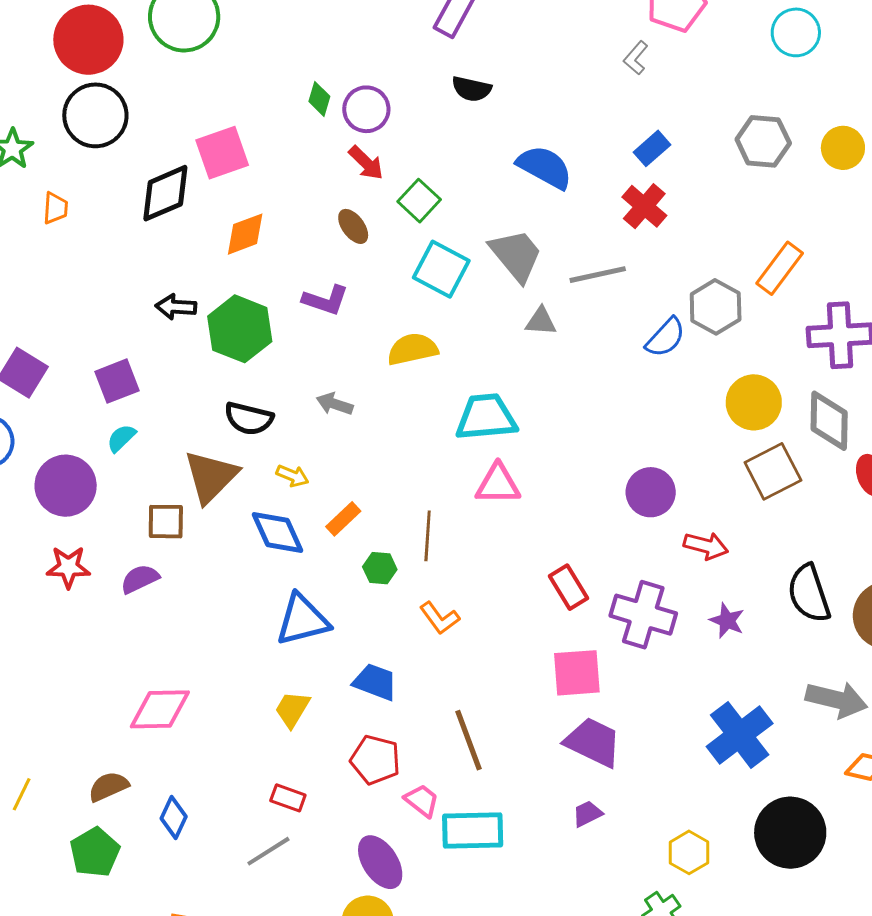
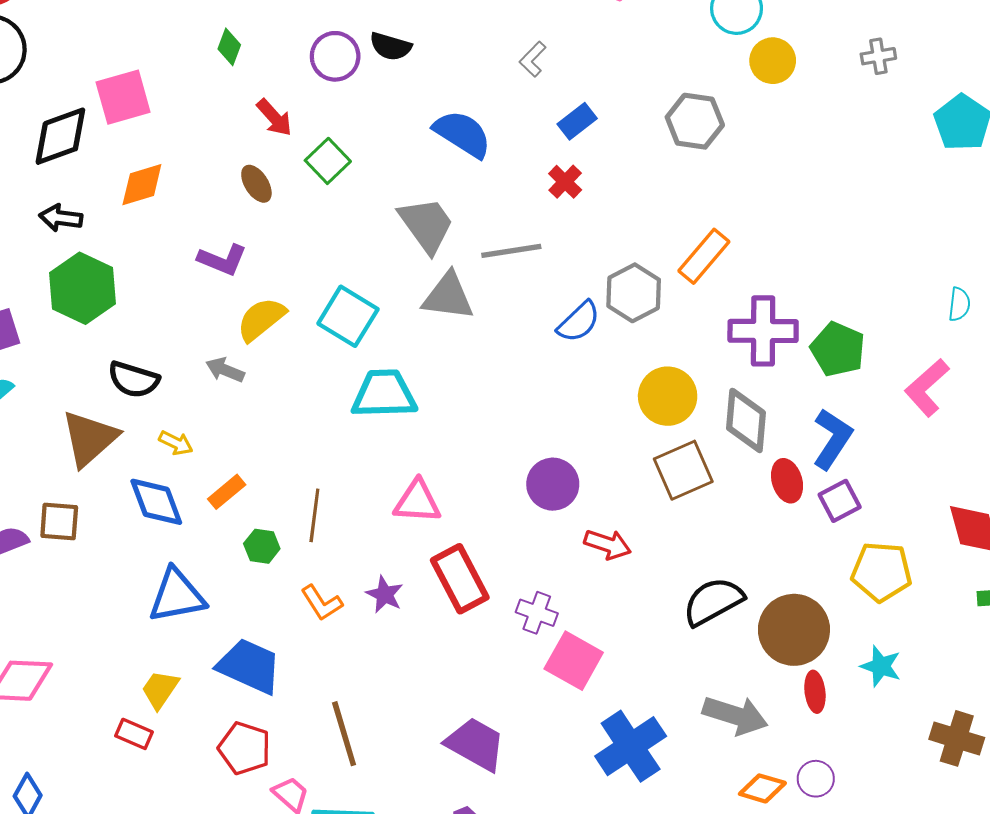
gray L-shape: (636, 58) -> (533, 59), moved
purple circle: (366, 109) -> (335, 56), moved
yellow circle: (843, 148) -> (773, 61), moved
red cross: (644, 206) -> (565, 182), size x0.7
cyan square: (441, 269) -> (348, 316), moved
black arrow: (176, 307) -> (61, 218), moved
gray triangle: (541, 321) -> (448, 296), size x1.6
green hexagon: (240, 329) -> (83, 288), moved
yellow semicircle: (412, 349) -> (261, 319), moved, turned -30
pink triangle: (498, 484) -> (417, 502), moved
brown square: (166, 522) -> (59, 521), moved
red rectangle: (568, 587) -> (460, 579), size x1.4
black semicircle: (809, 593) -> (713, 601), turned 76
purple cross: (643, 615) -> (537, 613), size x0.6
purple star: (727, 621) -> (385, 594), moved
pink square: (577, 673) -> (574, 661), moved, turned 30
blue trapezoid: (375, 682) -> (249, 666), size x1.4
red rectangle: (288, 798) -> (134, 734), moved

